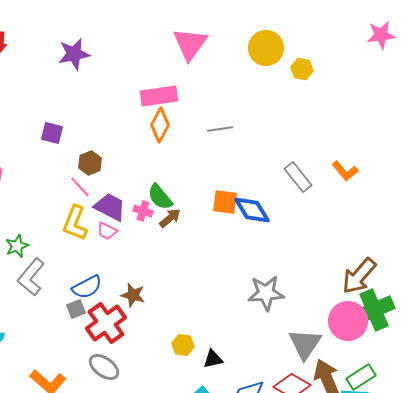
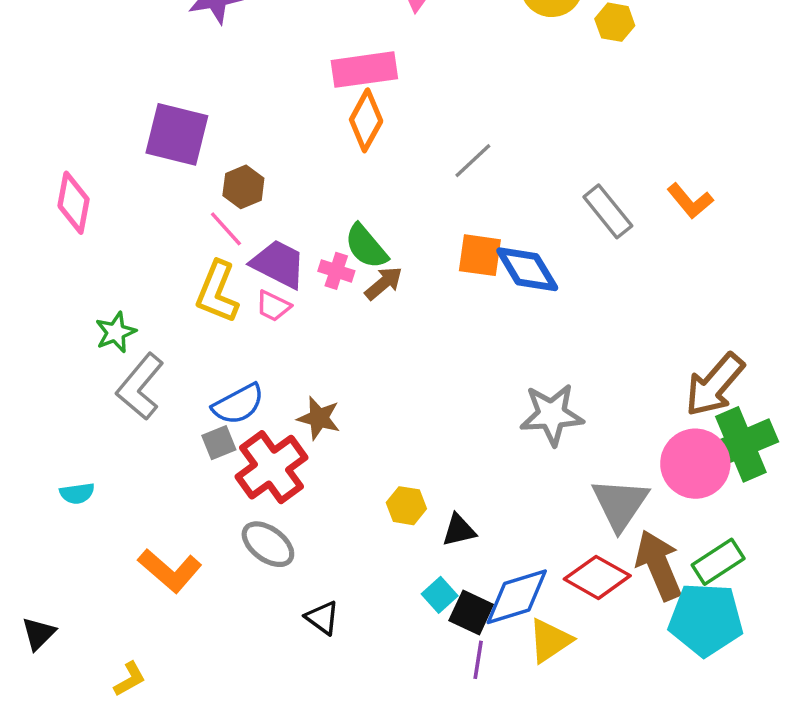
gray line: (220, 129) -> (473, 161), moved, turned -35
purple square: (52, 133) -> (177, 134), size x1.6

